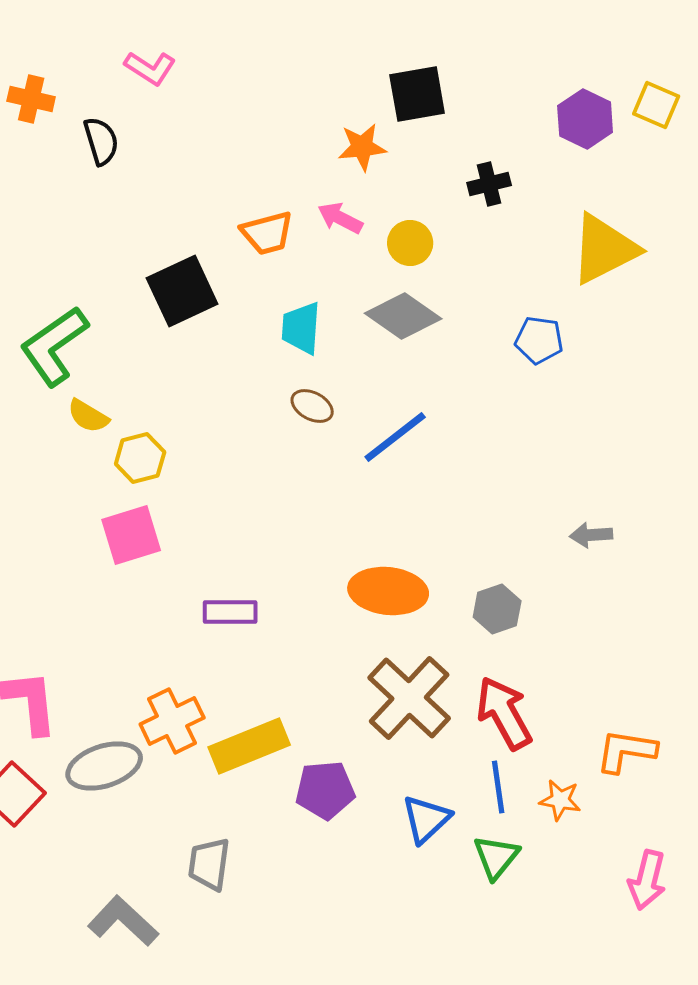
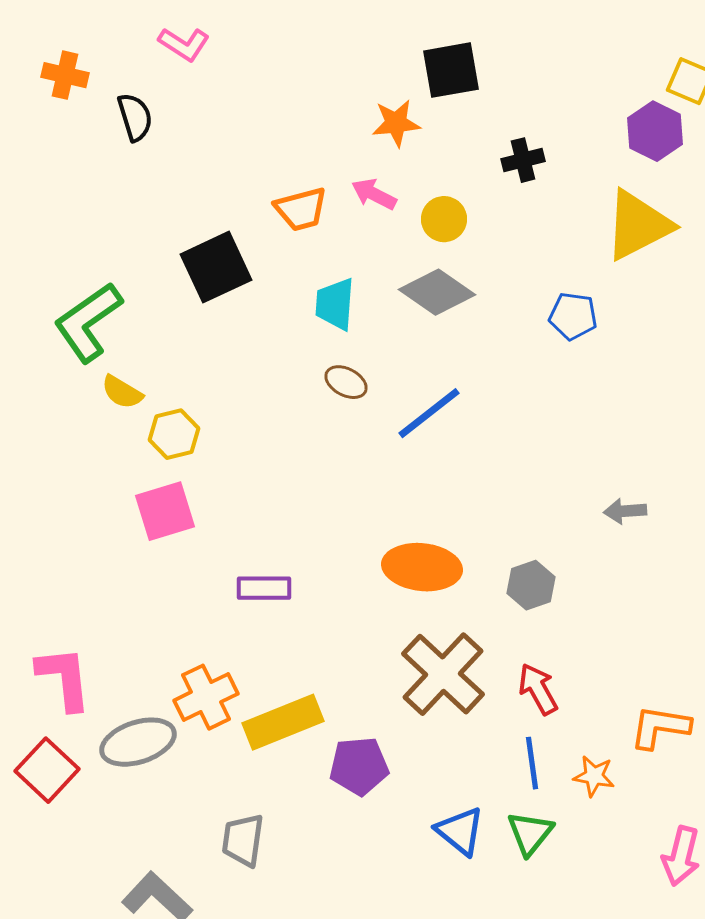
purple hexagon: (585, 119) -> (655, 131), moved
red arrow: (504, 713) -> (538, 689), size x0.7
blue triangle: (426, 819) -> (460, 831), moved, turned -38

